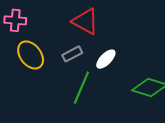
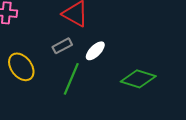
yellow ellipse: (31, 55) -> (21, 67), moved

